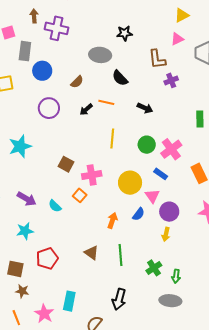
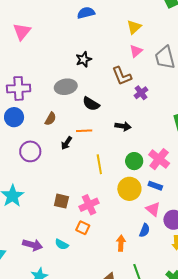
purple cross: (57, 28) -> (19, 88), moved
yellow circle: (130, 183) -> (129, 189), moved

